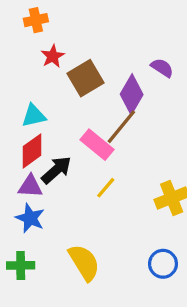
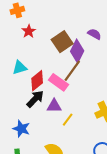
brown square: (86, 78) -> (62, 42), moved
red diamond: (32, 151) -> (37, 81), moved
purple triangle: (30, 186) -> (54, 106), moved
yellow line: (106, 188) -> (68, 120), moved

